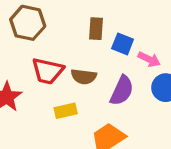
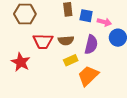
yellow rectangle: (66, 111) -> (71, 60), moved

